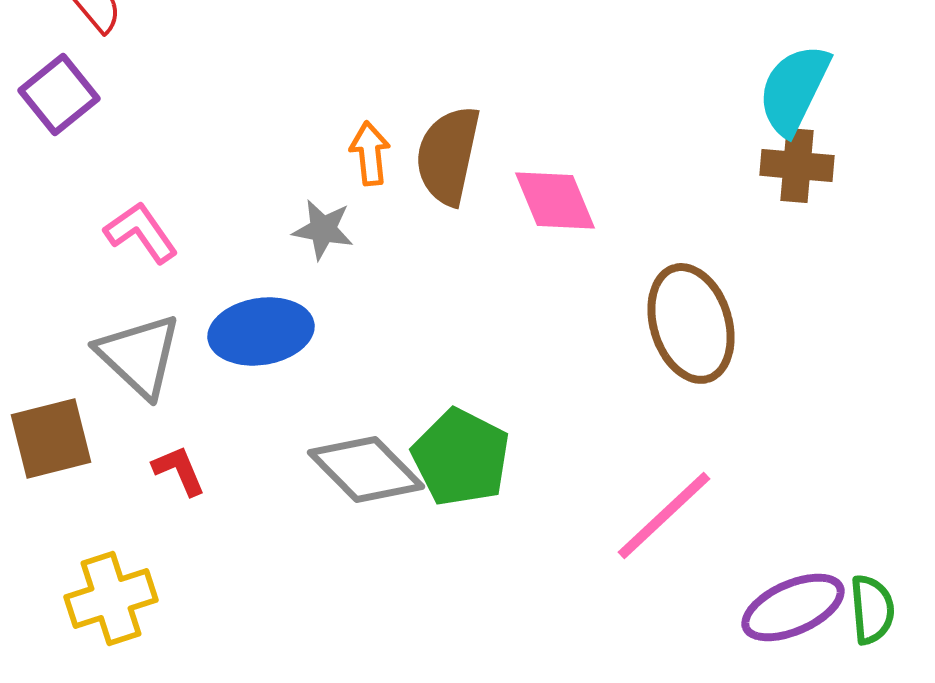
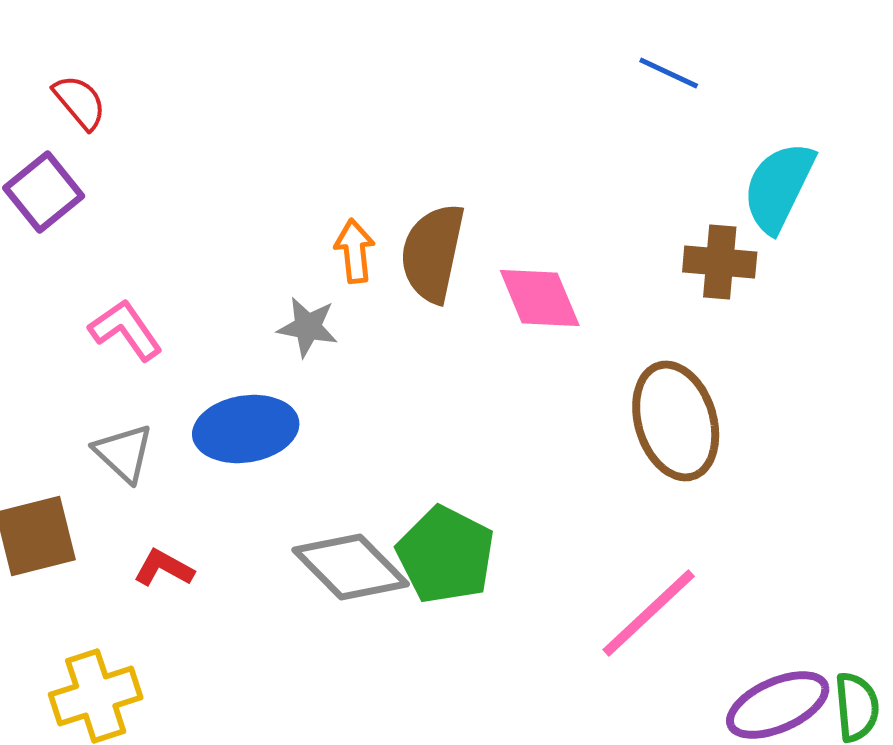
brown cross: (797, 165) -> (720, 262), moved
gray triangle: (139, 355) -> (124, 453), size x0.7
red L-shape: (179, 470) -> (164, 568), turned -38

